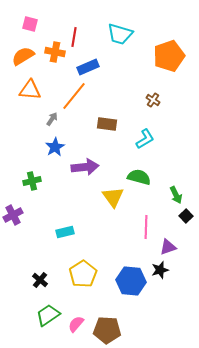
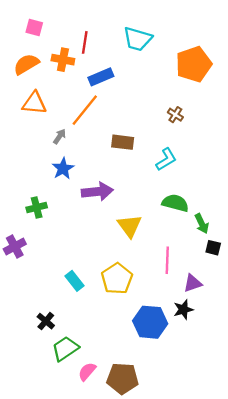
green semicircle: (139, 177) -> (175, 203), moved
black square: (186, 216) -> (213, 248), turned -32
cyan rectangle: (65, 232) -> (74, 281), moved, turned 66
yellow pentagon: (83, 274) -> (117, 279), moved
green trapezoid: (48, 315) -> (65, 349), moved

